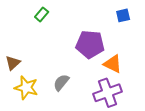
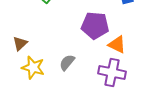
purple cross: (108, 93) -> (112, 72), turned 32

